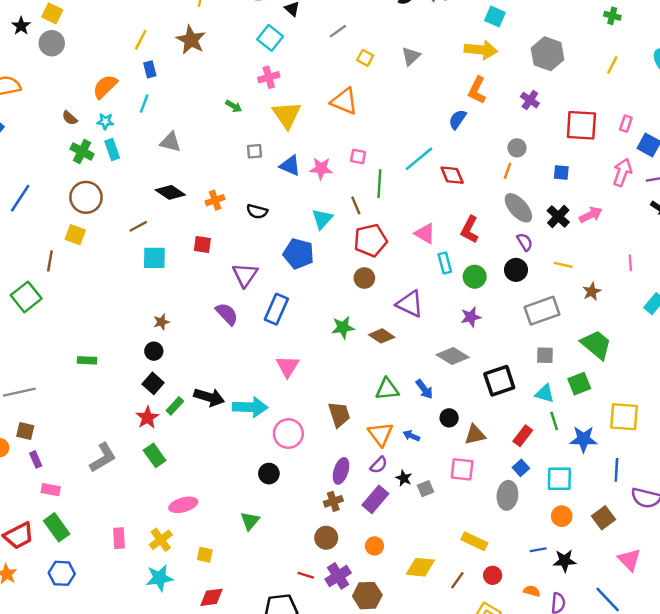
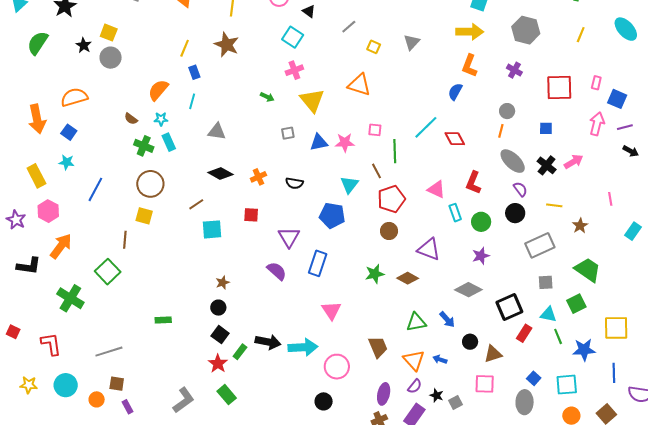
blue triangle: (290, 166) -> (319, 142), turned -30
red rectangle: (523, 436) -> (524, 333), moved

